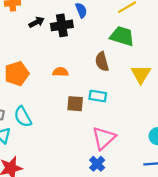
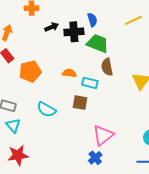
green trapezoid: (122, 36) -> (98, 43), moved
cyan rectangle: (98, 96) -> (90, 83), moved
cyan semicircle: (23, 117) -> (46, 110), moved, turned -36

